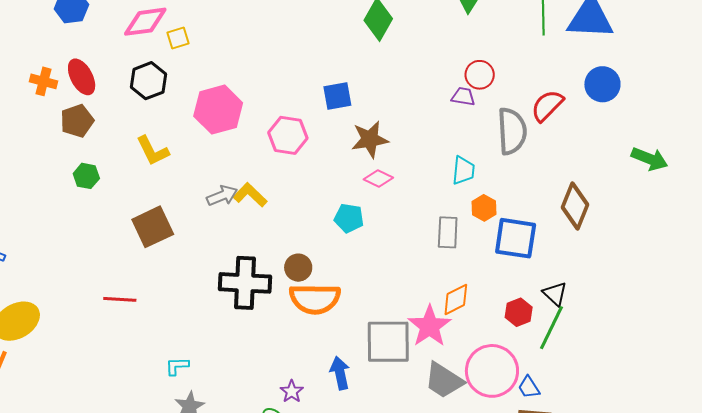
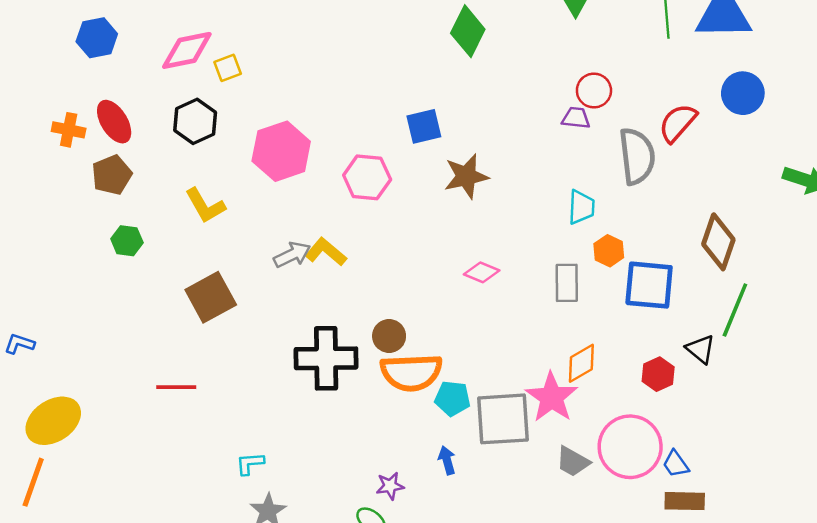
pink diamond: (378, 179) -> (482, 272), moved
cyan pentagon: (349, 218) -> (452, 398), moved
green line: (552, 328) -> (735, 310), moved
blue arrow: (340, 373) -> (447, 460), size x0.7
gray trapezoid: (444, 380) -> (573, 462), size x0.7
purple star: (292, 391) -> (390, 486), turned 30

